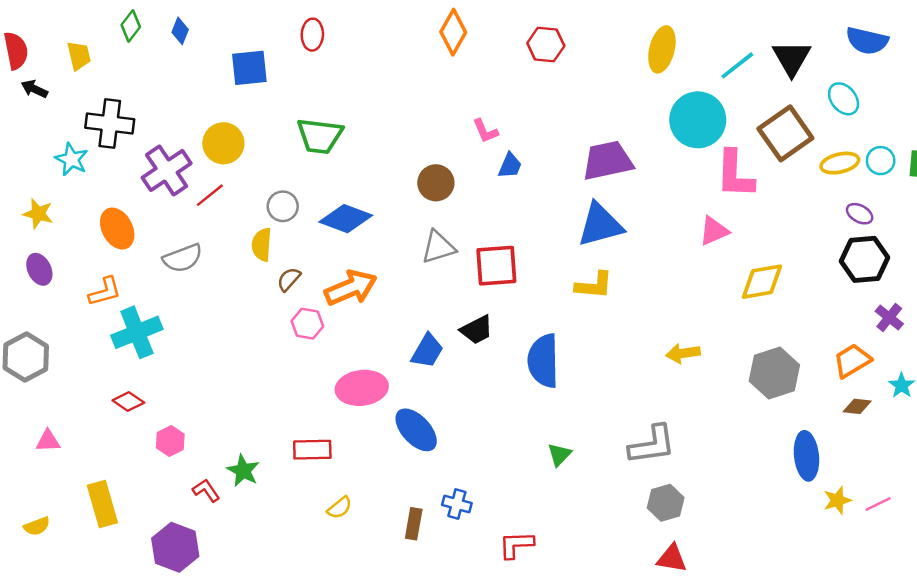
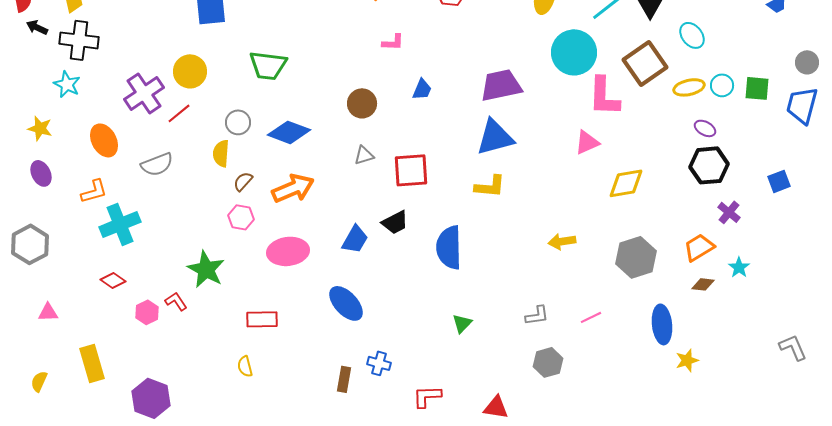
black cross: (110, 124) -> (79, 40), moved
pink L-shape: (485, 131) -> (393, 42), moved, turned -65
gray triangle: (438, 247) -> (364, 155), size x0.7
pink hexagon: (307, 324) -> (241, 217), moved
pink ellipse: (362, 388) -> (288, 251), moved
gray L-shape: (652, 445) -> (537, 315), size x0.6
green star: (243, 471) -> (206, 269), moved, size x1.4
red L-shape: (206, 490) -> (176, 301), moved
pink line: (878, 504) -> (591, 317), moved
yellow semicircle: (340, 508) -> (245, 366), moved, turned 115
yellow semicircle: (37, 526) -> (39, 381), turned 135
red triangle: (672, 558) -> (496, 407), moved

